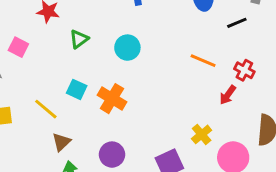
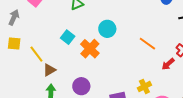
cyan circle: (127, 48) -> (107, 29), moved
orange line: (203, 61) -> (147, 44), moved
yellow line: (46, 109) -> (36, 54), moved

